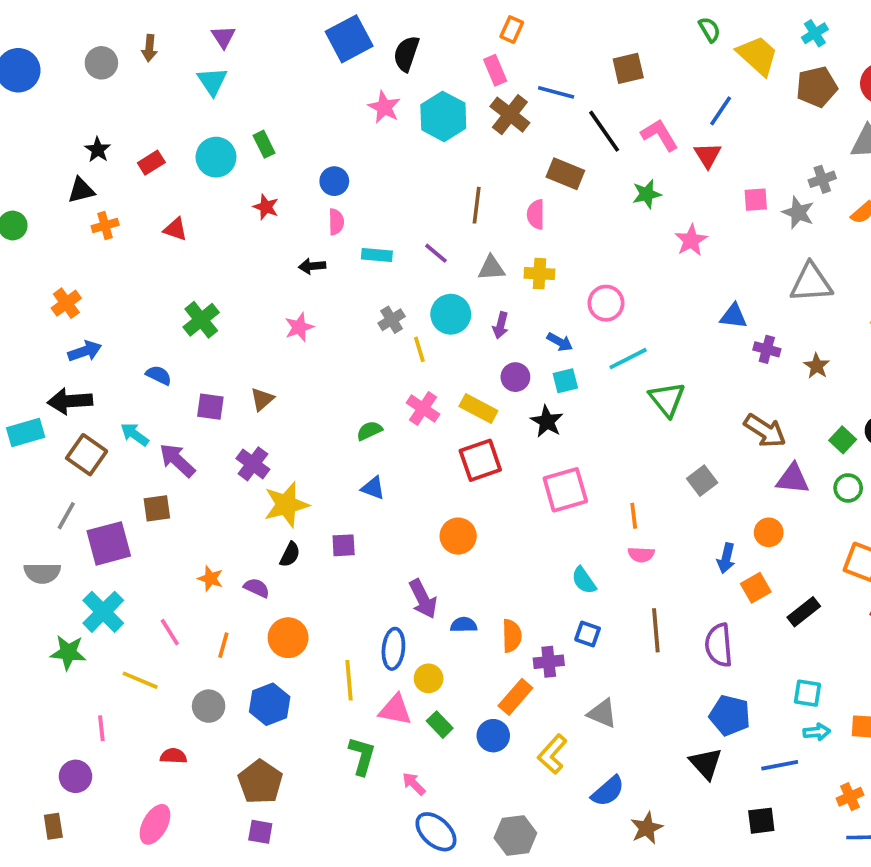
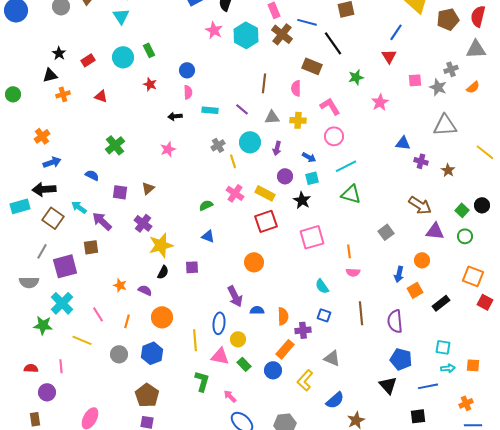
pink L-shape: (660, 135) -> (330, 106), moved
green triangle: (667, 399) -> (351, 194), moved, turned -35
red semicircle: (173, 756) -> (31, 368), moved

